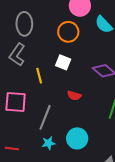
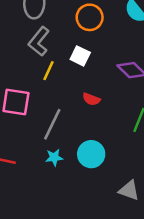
gray L-shape: (17, 55) -> (39, 41), moved
yellow line: (39, 76) -> (48, 71), turned 35

